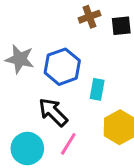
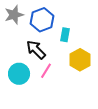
gray star: (20, 59) -> (14, 15), turned -30

